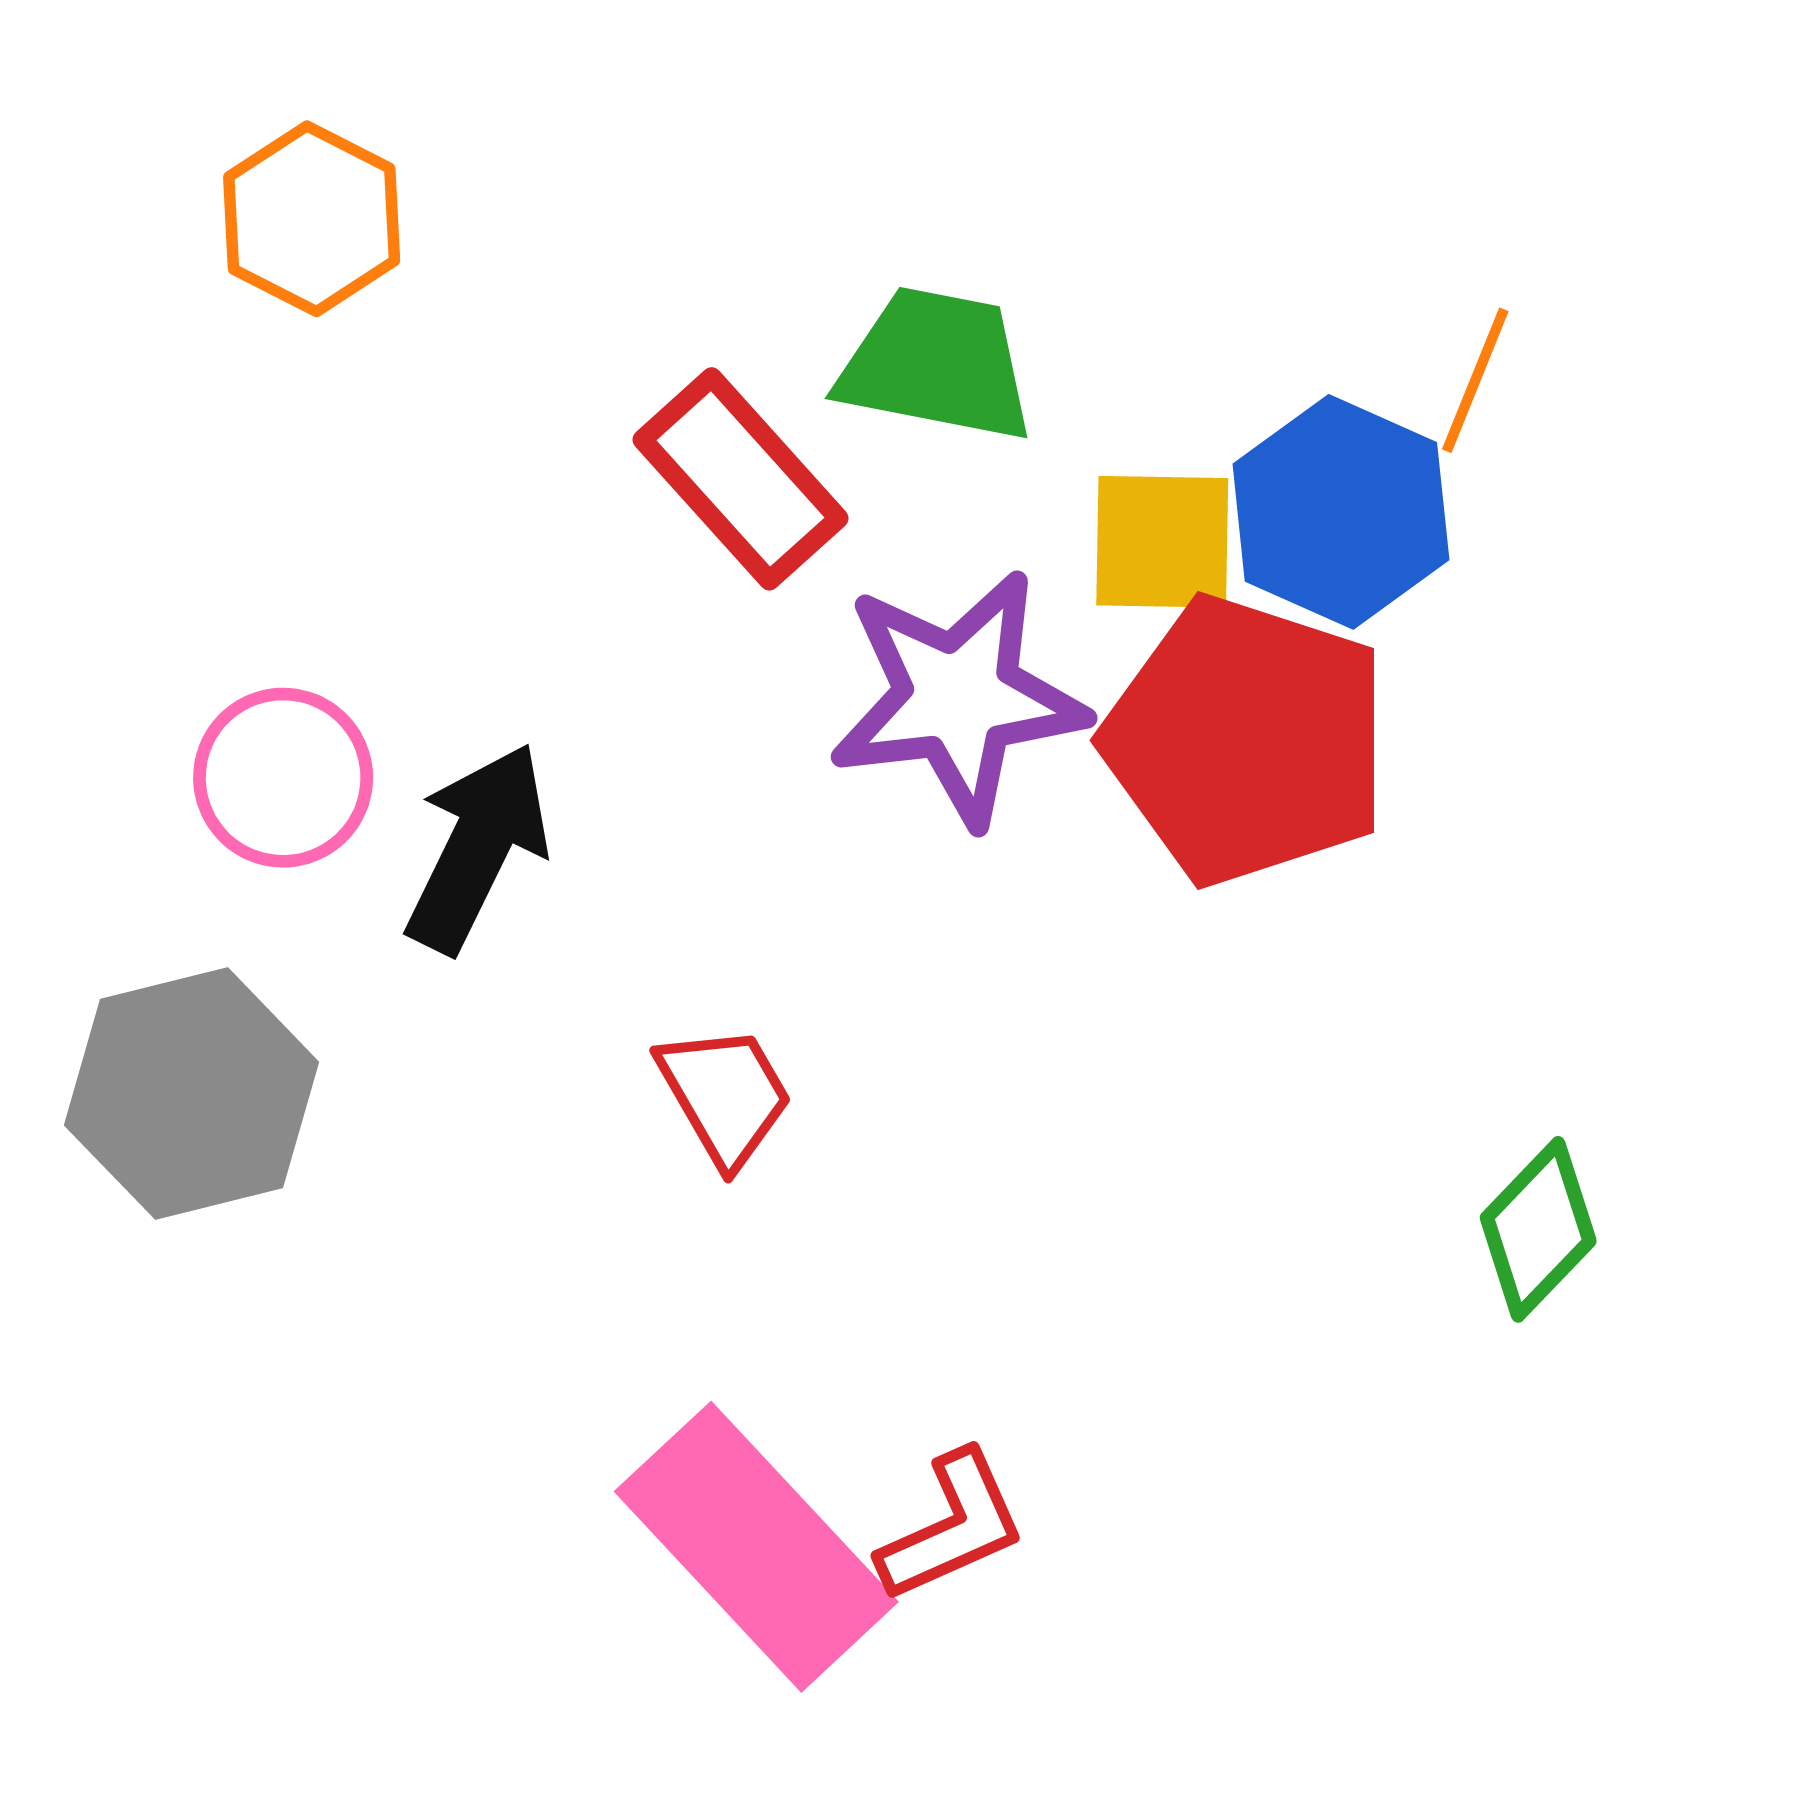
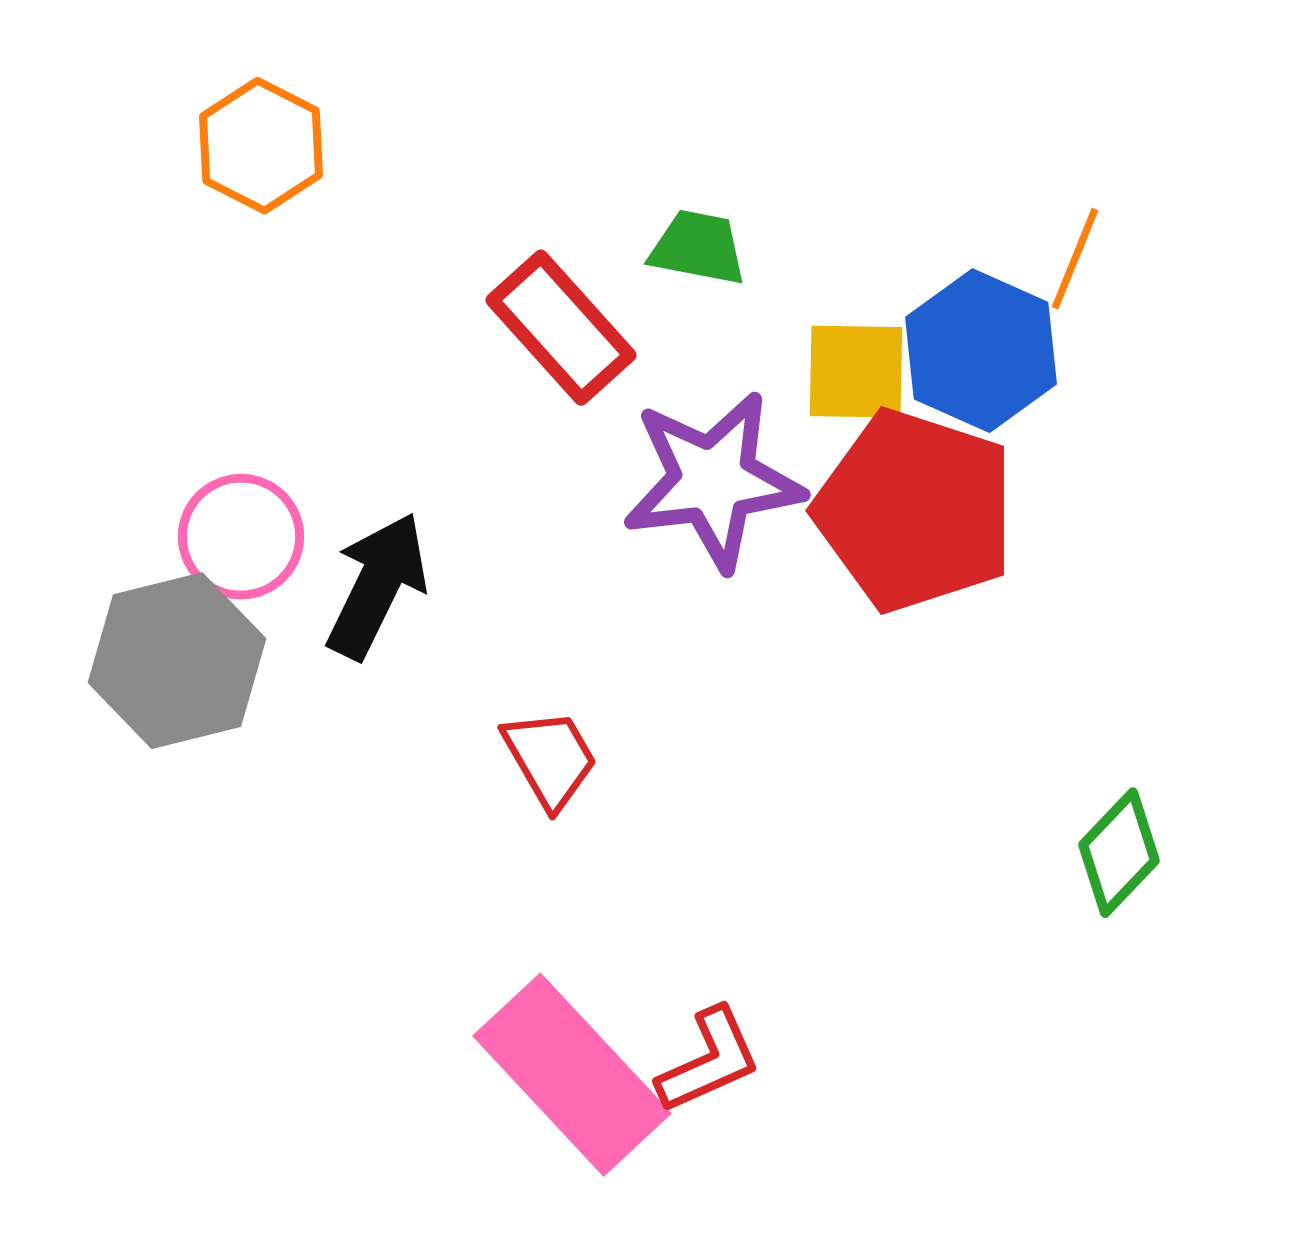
green trapezoid: (936, 365) -> (698, 248), size x0.7
gray hexagon: (192, 1094) -> (177, 661), moved

